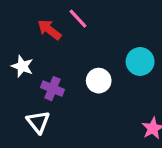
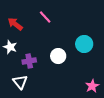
red arrow: (49, 30) -> (15, 24), moved
purple cross: (53, 89) -> (29, 61), turned -32

